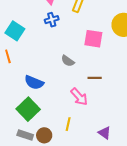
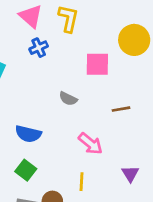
brown line: (95, 78) -> (121, 109), moved
green square: (28, 109) -> (26, 170), size x0.7
purple triangle: (105, 133) -> (130, 174), moved, turned 32

